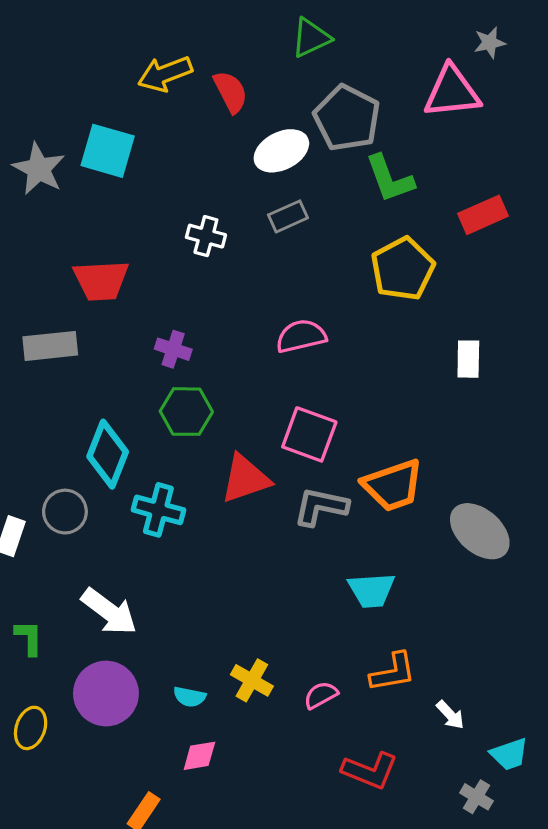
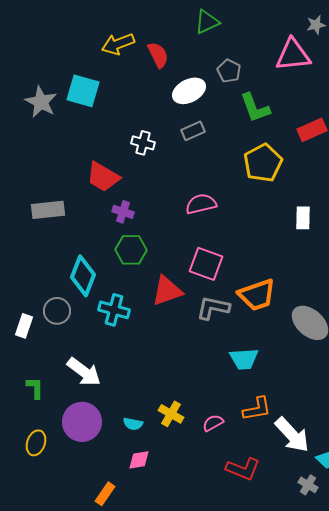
gray pentagon: (347, 118) -> (229, 71), size x0.6
red trapezoid: (101, 280) -> (103, 177), moved, turned 33
white arrow: (450, 715) -> (292, 435), size x2.0

